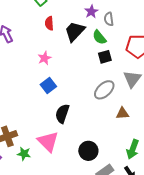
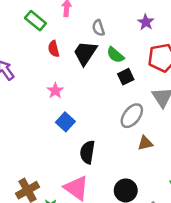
purple star: (91, 12) -> (146, 22), moved
gray semicircle: (109, 19) -> (98, 28), moved
brown triangle: (122, 113) -> (145, 143), moved

